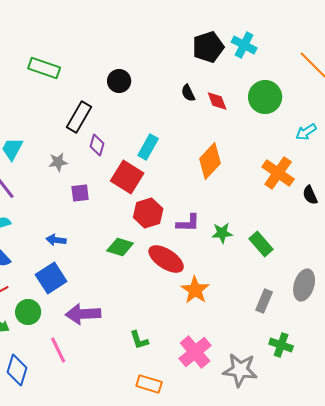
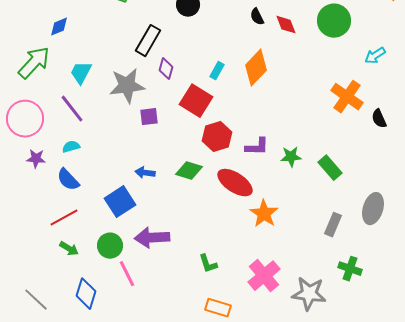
cyan rectangle: (148, 147) -> (217, 71), size x0.7
orange diamond: (210, 161) -> (256, 68), moved
gray star: (58, 162) -> (127, 86), size x1.8
blue arrow: (56, 240) -> (145, 173), moved
green circle: (28, 312) -> (110, 246), moved

